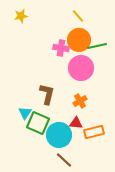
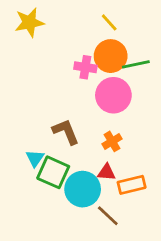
yellow star: (21, 16) -> (29, 22), size x1.5
brown L-shape: (47, 94) -> (66, 132), turned -35
brown line: (64, 160) -> (108, 216), moved

